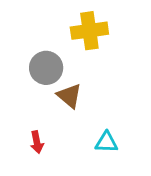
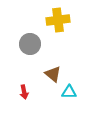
brown triangle: (69, 96) -> (53, 74), moved

